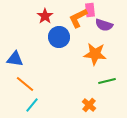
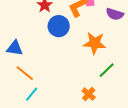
purple semicircle: (104, 25) -> (115, 14), moved
green line: (107, 81) -> (107, 70), turned -30

